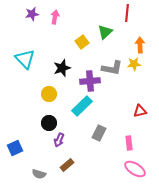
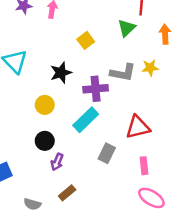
green triangle: (105, 32) -> (127, 28), moved
orange arrow: (140, 45) -> (165, 34), moved
red triangle: (140, 111) -> (138, 127), moved, size x1.5

